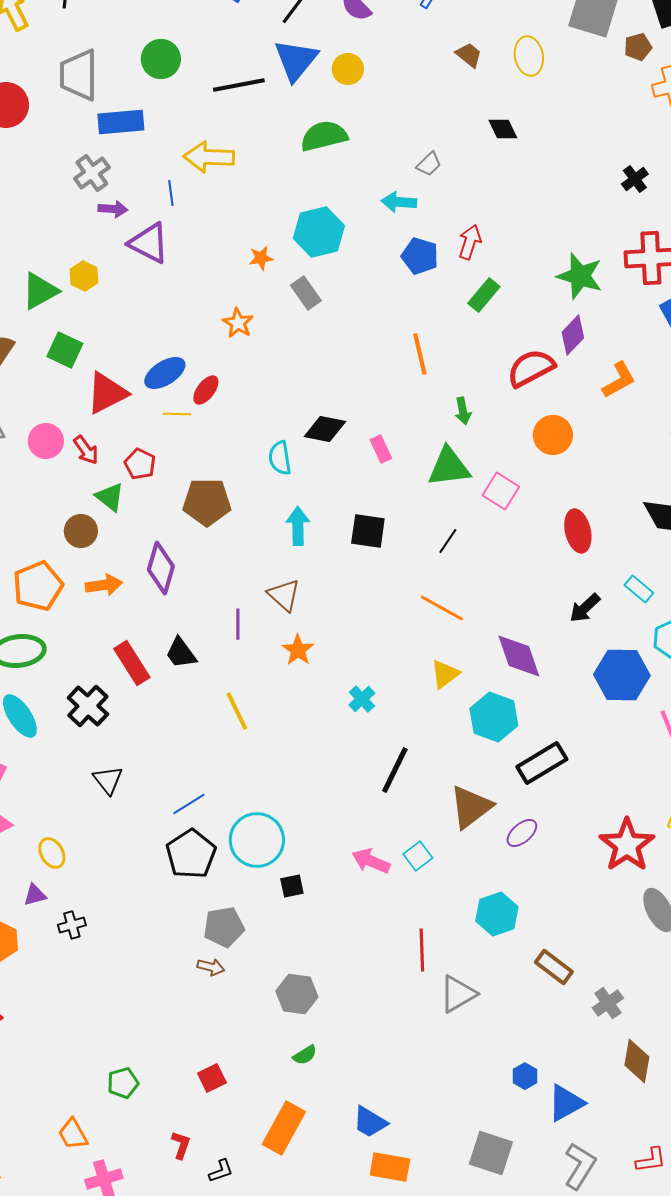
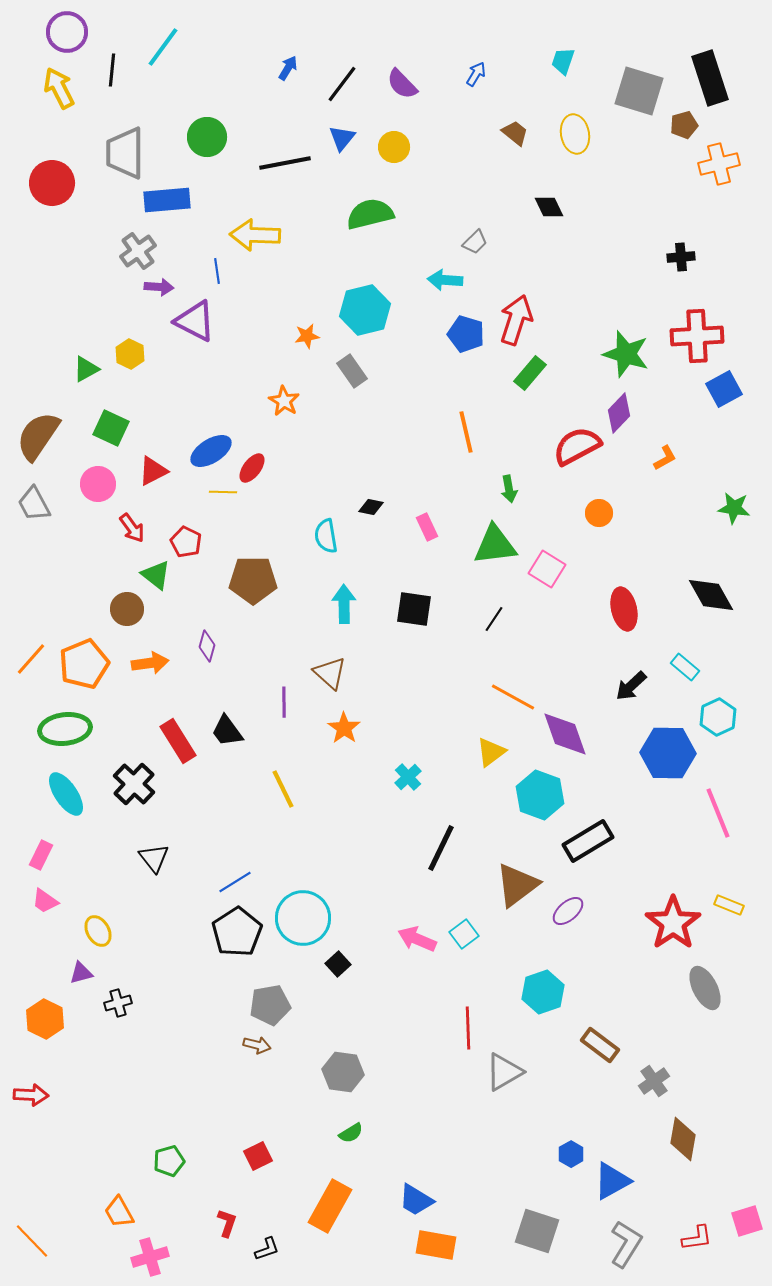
blue triangle: (296, 60) -> (342, 138), size x0.6
black cross: (635, 179) -> (681, 257), turned 32
red arrow: (470, 242) -> (516, 320), size x1.4
green triangle: (40, 291) -> (86, 369), size x0.7
orange L-shape: (619, 380) -> (665, 458), size x0.7
red triangle: (107, 393) -> (153, 471), size x0.7
black diamond: (325, 429) -> (371, 507), size x0.6
orange circle: (553, 435) -> (599, 513), size x0.7
pink circle: (46, 441) -> (98, 484), moved
purple diamond: (161, 568) -> (207, 646), size x0.6
orange line: (442, 608) -> (513, 697), moved
black square: (292, 886) -> (338, 964), turned -30

